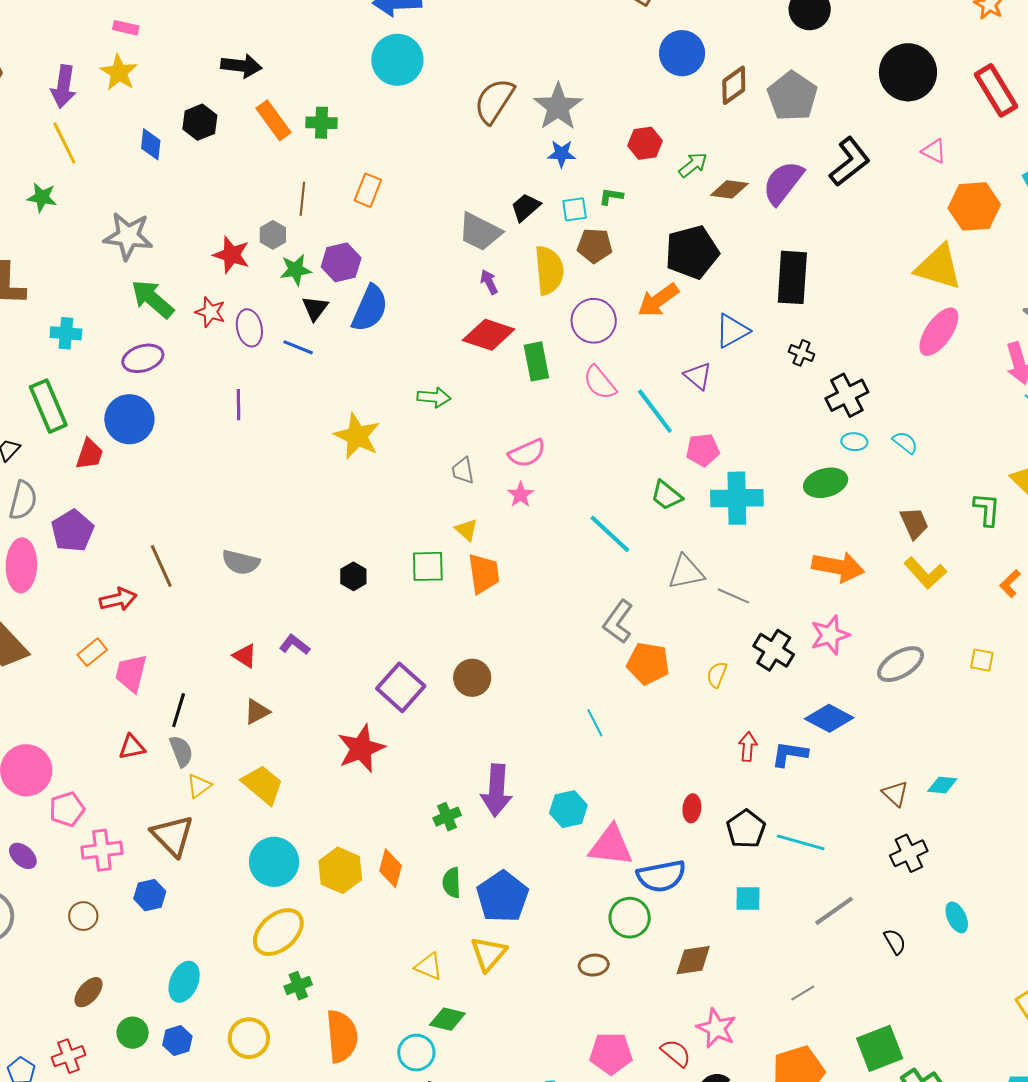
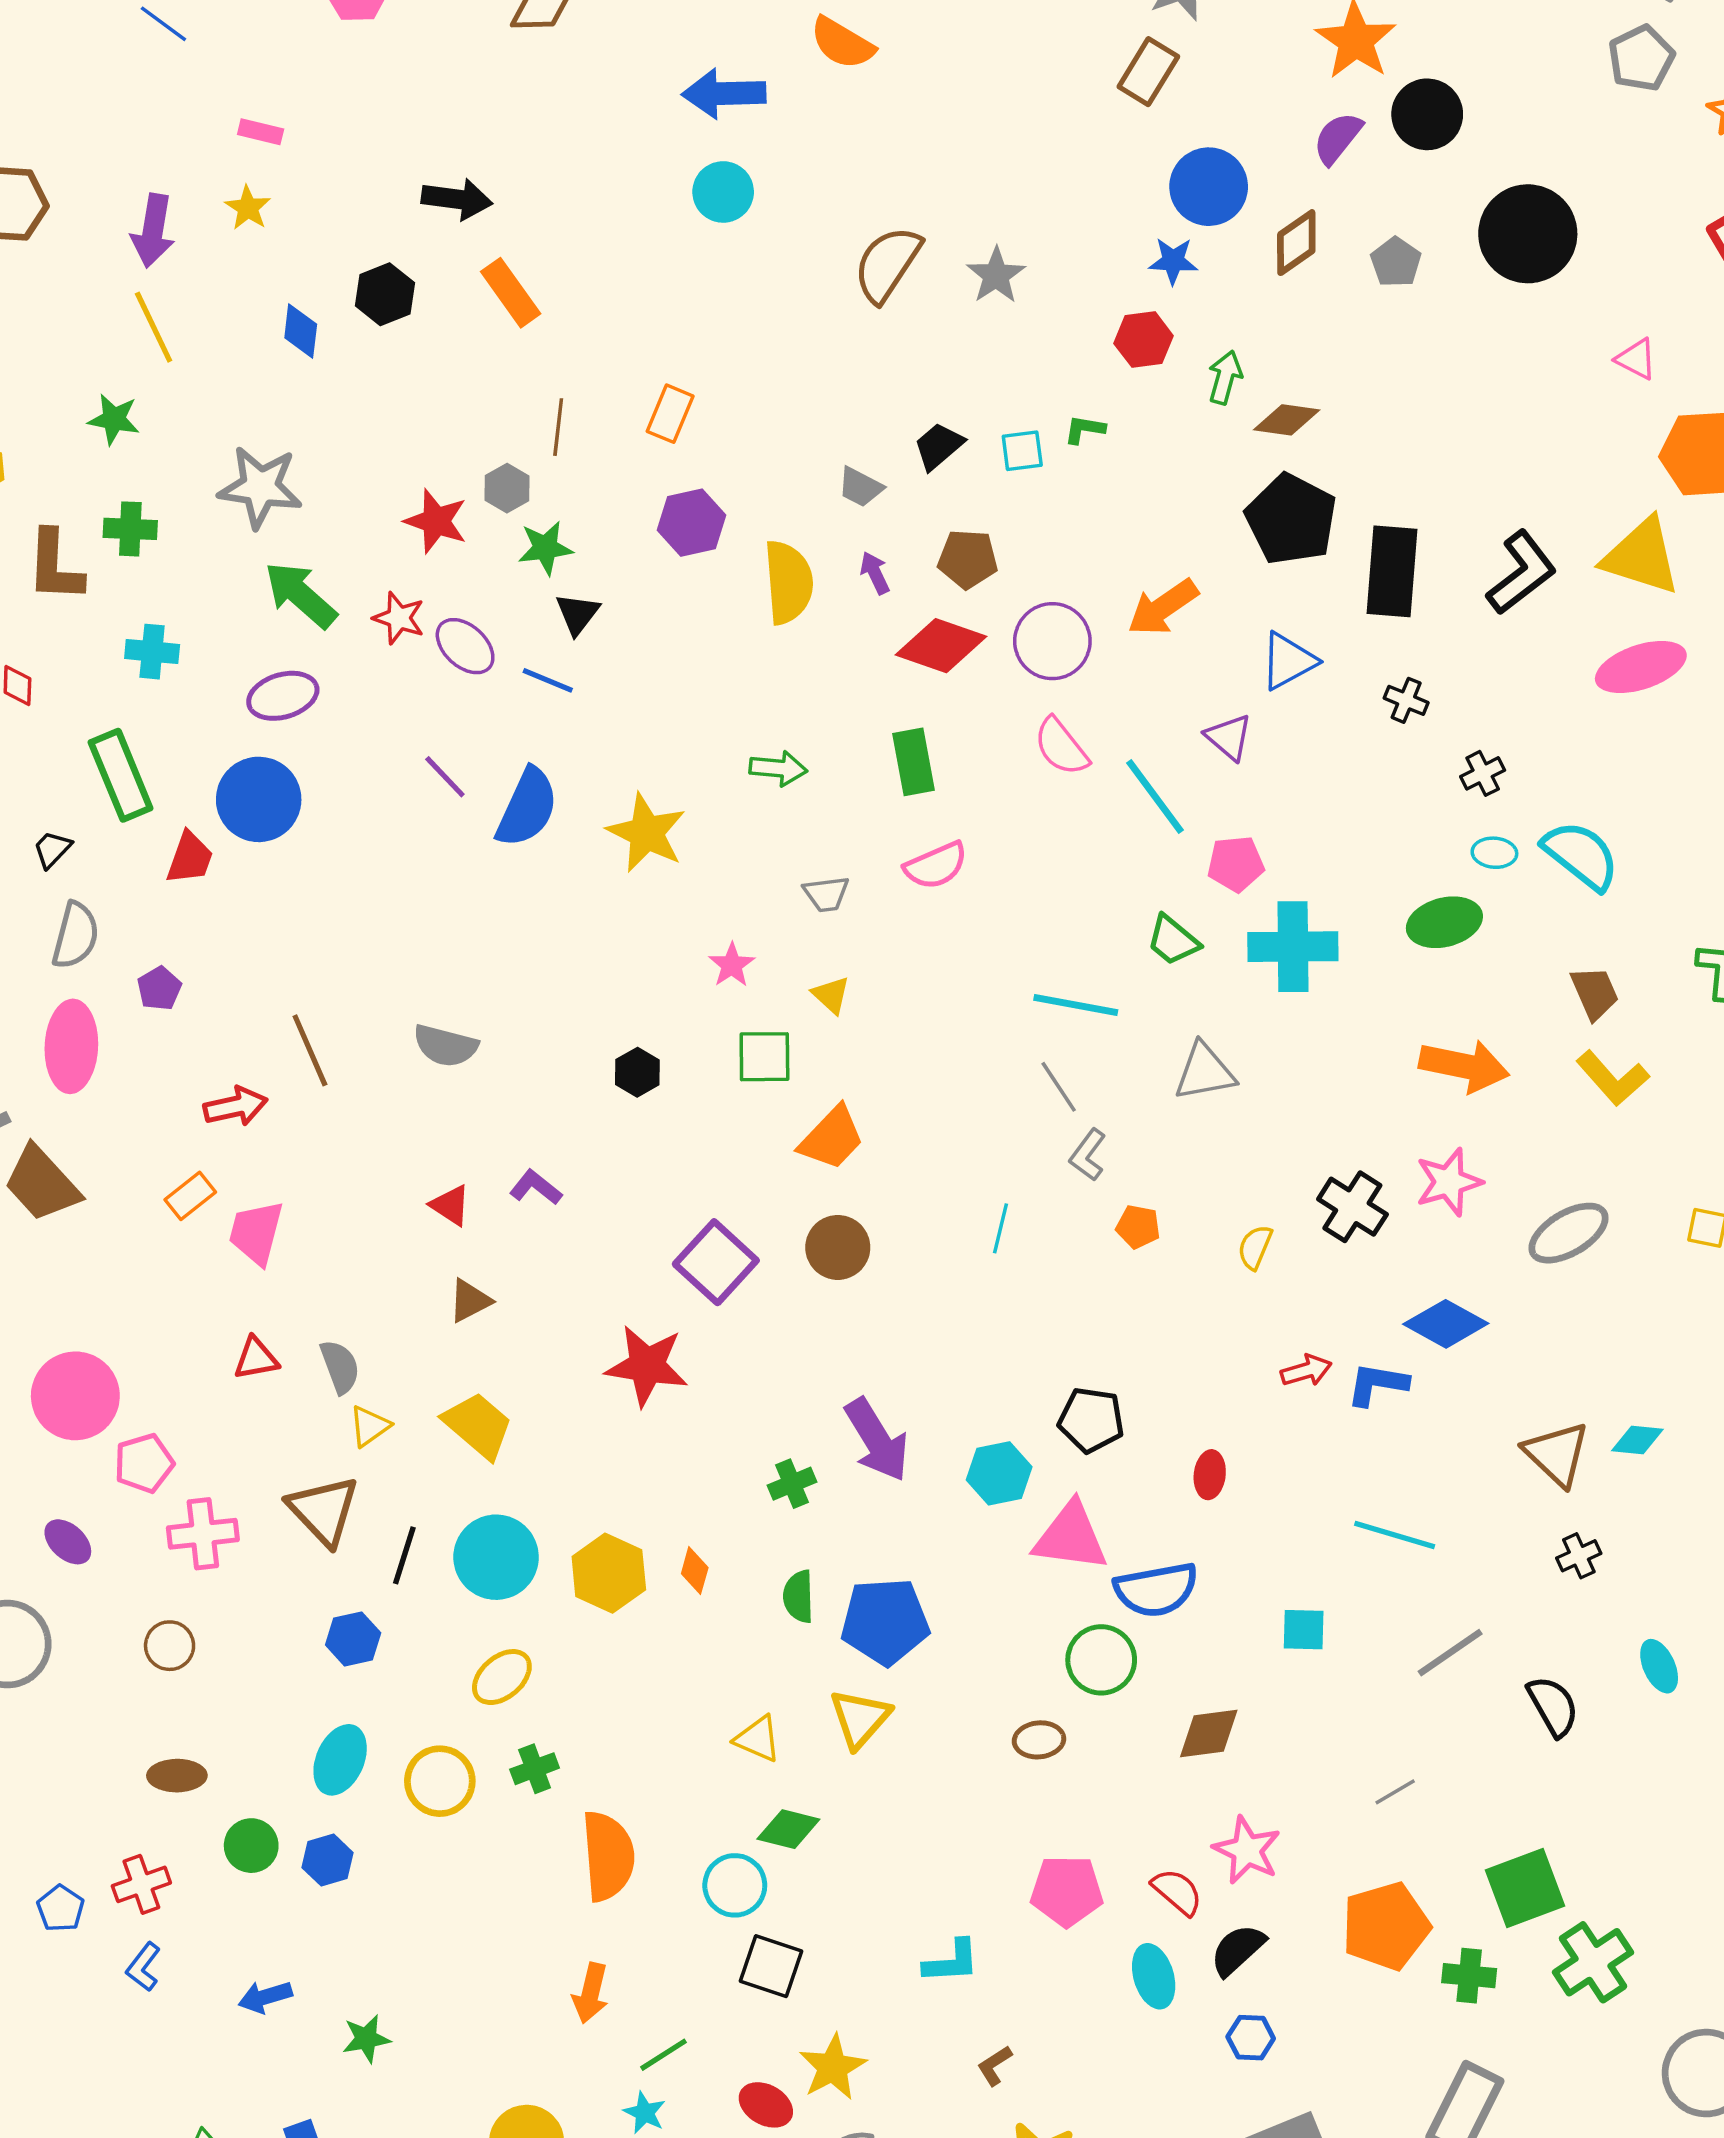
cyan circle: (397, 60) -> (723, 192), size x0.7
yellow star: (119, 72) -> (248, 208), size x0.7
black circle: (908, 72) -> (1528, 234), moved
gray pentagon: (792, 96) -> (1396, 262), size x0.6
gray star: (558, 107) -> (996, 275), size x0.7
green cross: (321, 123) -> (130, 529), moved
blue star: (562, 154) -> (1173, 261), moved
black L-shape: (850, 162) -> (1522, 573), moved
green arrow: (693, 165) -> (1225, 377), turned -36
purple semicircle: (783, 183) -> (1338, 138), moved, size x0.7
gray trapezoid: (480, 232) -> (860, 487), size x0.6
brown pentagon: (595, 246) -> (968, 559), moved
black pentagon: (692, 252) -> (1291, 519), moved, turned -30
purple hexagon: (341, 262) -> (692, 523), moved
yellow semicircle: (549, 270) -> (788, 582), moved
blue semicircle: (370, 308) -> (527, 808), moved
purple ellipse: (249, 328) -> (465, 646), turned -36
pink ellipse: (939, 332) -> (1641, 667), turned 36
red diamond: (489, 335) -> (941, 646), moved
green rectangle: (536, 361) -> (914, 762), moved
black cross: (847, 395) -> (1483, 773), size x0.6
purple line: (239, 405) -> (445, 777), turned -44
cyan semicircle: (905, 443) -> (1581, 855), size x1.8
gray trapezoid: (463, 471) -> (826, 894), turned -88
pink star: (521, 495) -> (732, 965), moved
purple pentagon: (73, 531) -> (159, 988), size x0.6
cyan line: (610, 534) -> (1076, 1005), turned -33
orange trapezoid: (484, 574) -> (832, 1138), moved, turned 51
gray line: (733, 596) -> (1059, 1087), moved, turned 32
gray L-shape: (618, 622) -> (1088, 1155), size x0.7
orange pentagon: (648, 663) -> (1138, 1227), size x0.6
black line: (179, 710) -> (404, 1555), moved
cyan line: (595, 723) -> (1000, 1228), moved, turned 40
red arrow: (748, 747) -> (1306, 1371), turned 68
red star: (361, 748) -> (647, 1366), turned 30
purple arrow: (496, 790) -> (877, 1440), turned -36
brown triangle: (895, 794) -> (1557, 1454), size x1.5
black pentagon: (746, 829) -> (1091, 1420), moved, turned -30
black cross: (909, 853) -> (1579, 1556), size x0.7
orange diamond: (391, 868) -> (695, 1571), size x0.7
blue hexagon: (150, 895) -> (353, 1639), moved
blue pentagon: (503, 897) -> (885, 1621), turned 30
yellow ellipse: (278, 932) -> (502, 1677), size x0.7
black semicircle: (895, 942) -> (1553, 1706), size x1.4
brown ellipse: (89, 992) -> (177, 1776), turned 48
yellow circle: (249, 1038) -> (440, 1781), moved

